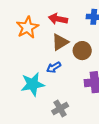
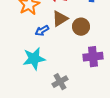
blue arrow: (54, 67) -> (42, 31), moved

